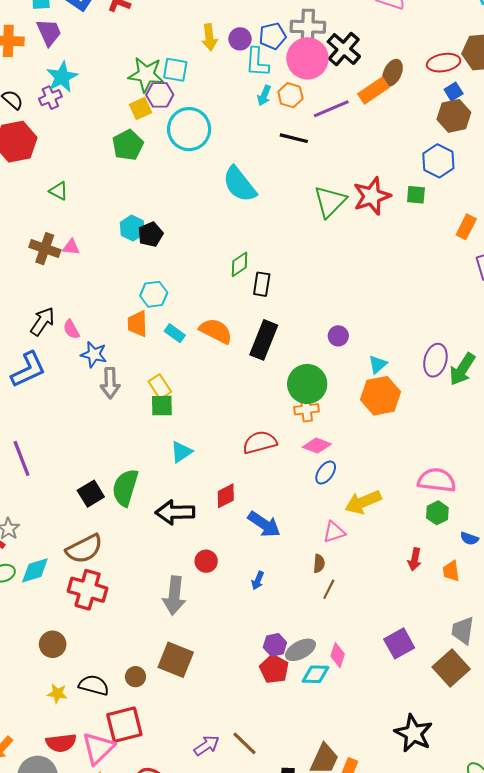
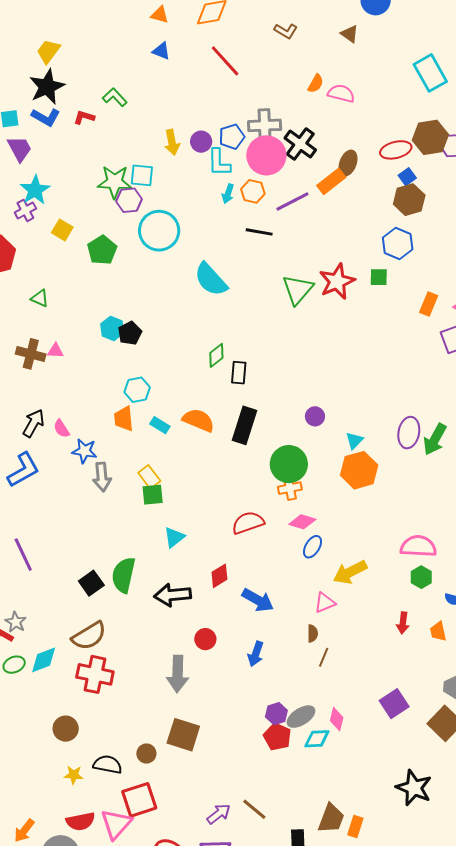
yellow square: (141, 109) -> (62, 230), moved, turned -30
blue arrow: (258, 580) -> (256, 654), size x1.4

